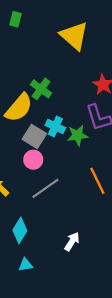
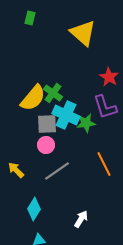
green cross: (41, 89) -> (53, 93), moved
cyan cross: (55, 127) -> (66, 115), size x1.5
gray square: (34, 136) -> (47, 124), turned -35

